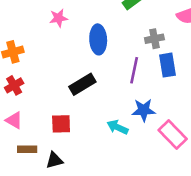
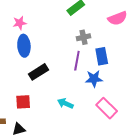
blue ellipse: (98, 39) -> (24, 46), moved
gray cross: (154, 39) -> (84, 37), moved
blue star: (144, 110) -> (94, 79), moved

